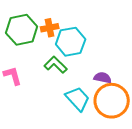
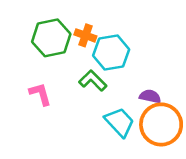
orange cross: (50, 28) -> (85, 35), turned 30

